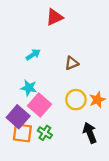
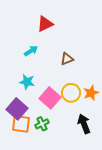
red triangle: (54, 17) -> (45, 24), moved
pink square: (40, 105) -> (50, 98), moved
green cross: (45, 133) -> (42, 124), turned 32

